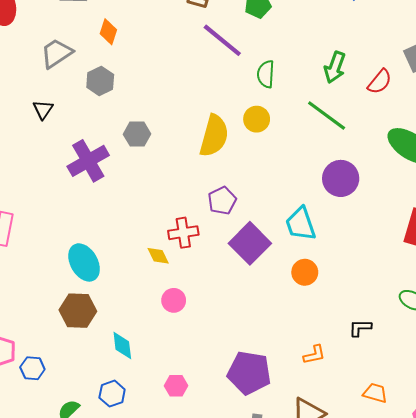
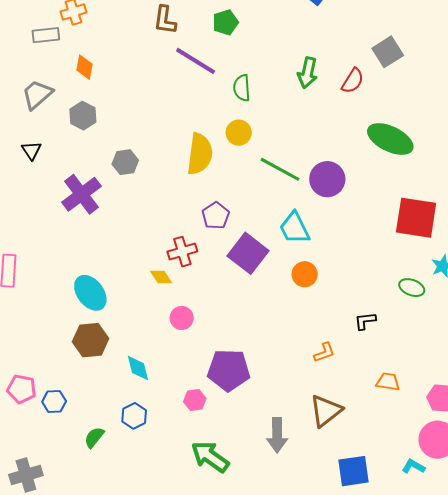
green line: (327, 115) -> (280, 169), moved
purple pentagon: (249, 373) -> (229, 370), moved

